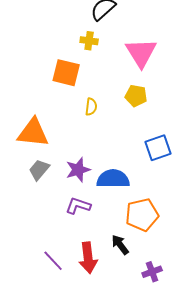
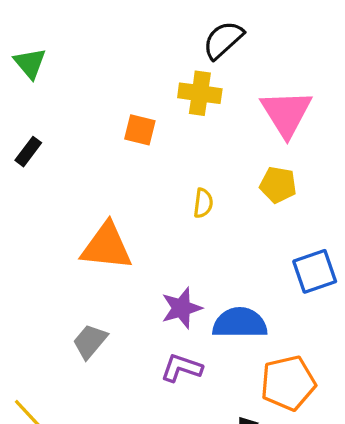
yellow cross: (89, 41) -> (200, 93), size x1.4
orange square: (66, 73) -> (140, 130), moved, size x0.7
gray trapezoid: (39, 170) -> (90, 341), moved

